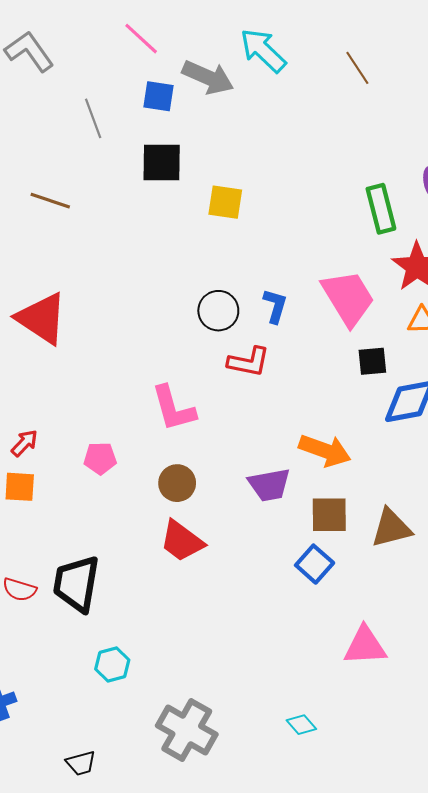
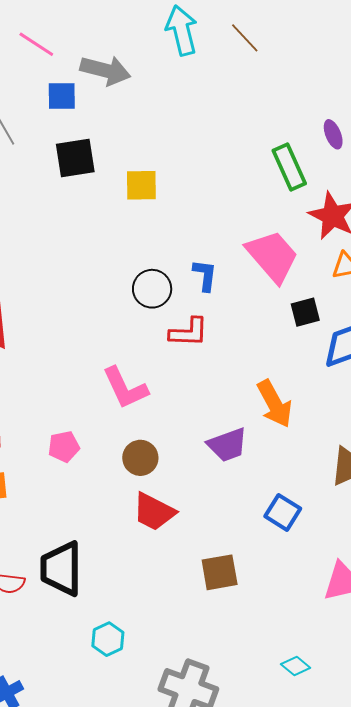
cyan arrow: (263, 50) -> (182, 30), moved, turned 42
orange arrow: (325, 450) -> (275, 404), turned 51
brown square: (329, 515) -> (220, 572), moved

